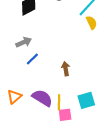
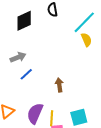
purple semicircle: (42, 98) -> (35, 113), turned -100

